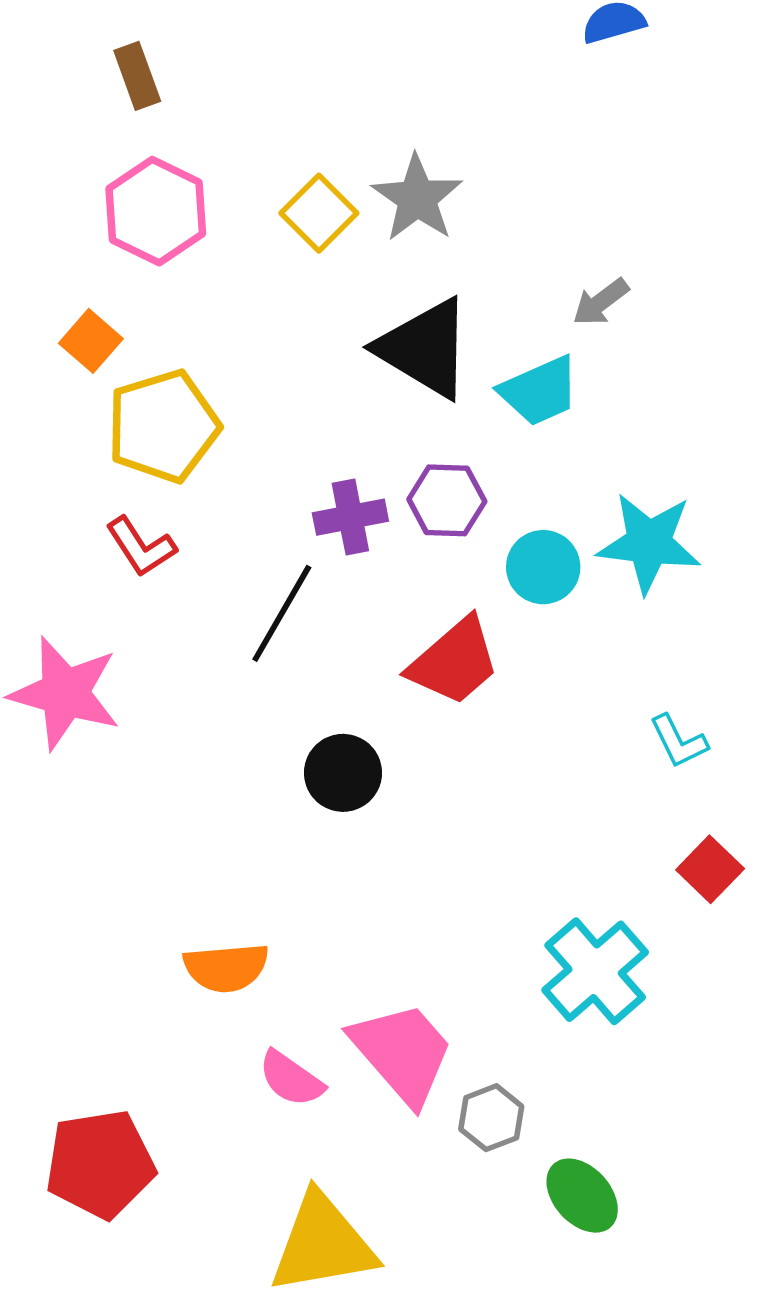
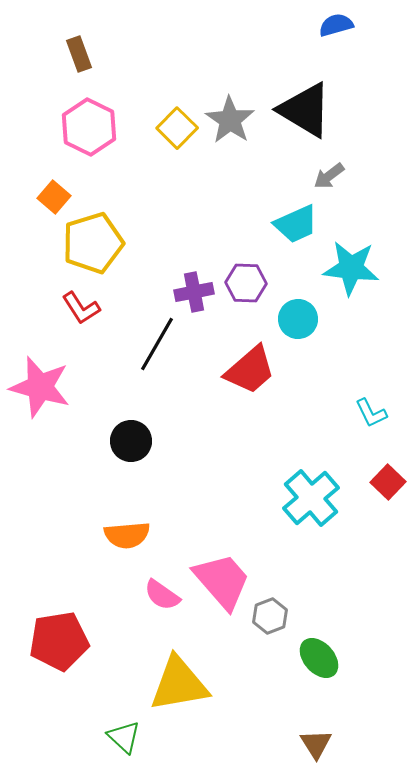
black triangle: (425, 348) -> (305, 110), moved
cyan star: (649, 543) -> (351, 268), moved
black circle: (343, 773) -> (131, 441), moved
cyan cross: (595, 971) -> (311, 498), moved

